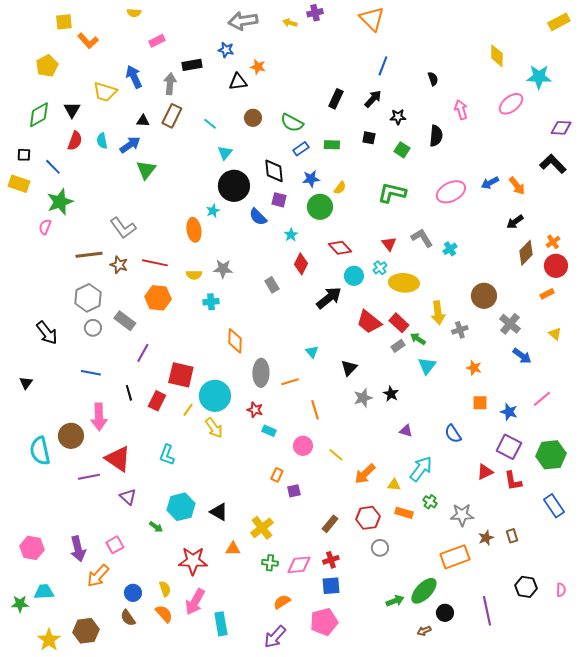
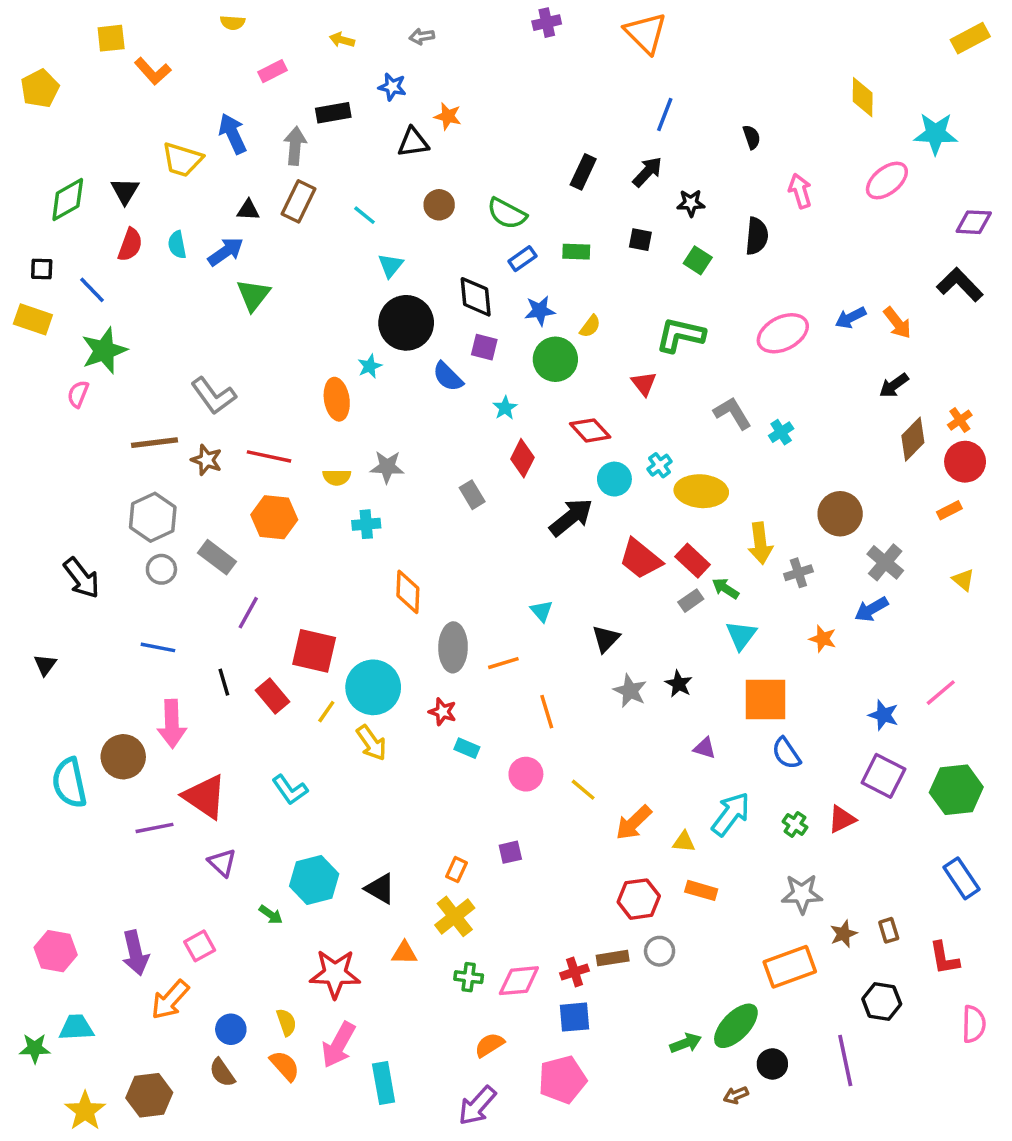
gray arrow: (243, 21) -> (422, 36), size x0.5
yellow arrow: (290, 23) -> (342, 40), moved
yellow pentagon: (47, 66) -> (40, 89), moved
red triangle: (389, 244) -> (644, 384), moved
blue arrow: (522, 356) -> (871, 609), moved, turned 114
gray star: (363, 398) -> (630, 691), turned -30
red rectangle: (157, 401) -> (272, 696), turned -66
orange square: (480, 403) -> (765, 699), moved, size x1.8
cyan L-shape: (167, 455) -> (290, 790), turned -55
orange rectangle: (277, 475) -> (456, 870), moved
red L-shape: (513, 481) -> (944, 958), moved
green cross: (430, 502) -> (795, 824), moved
brown rectangle: (330, 524) -> (613, 958), moved, turned 42
black hexagon: (526, 587) -> (882, 1001), moved
pink semicircle: (561, 590) -> (974, 1024), size x1.5

